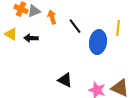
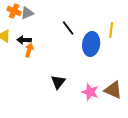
orange arrow: (52, 17) -> (29, 50), moved, turned 32
black triangle: (65, 80) -> (58, 82), turned 42

